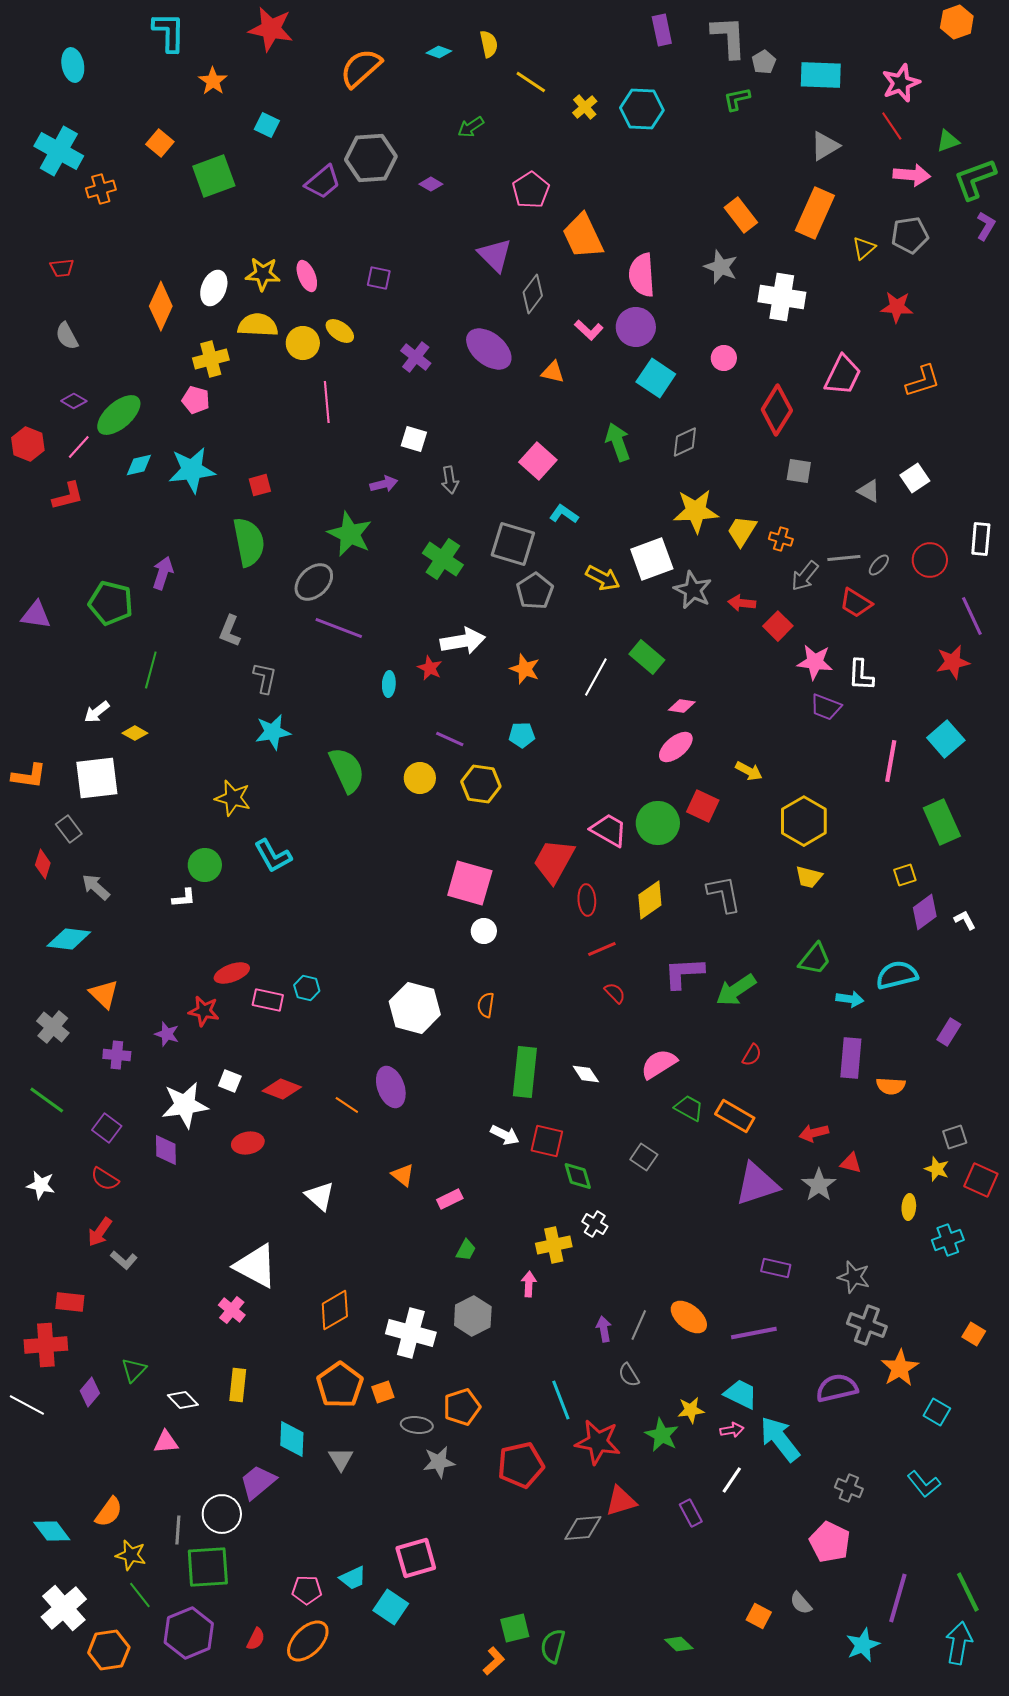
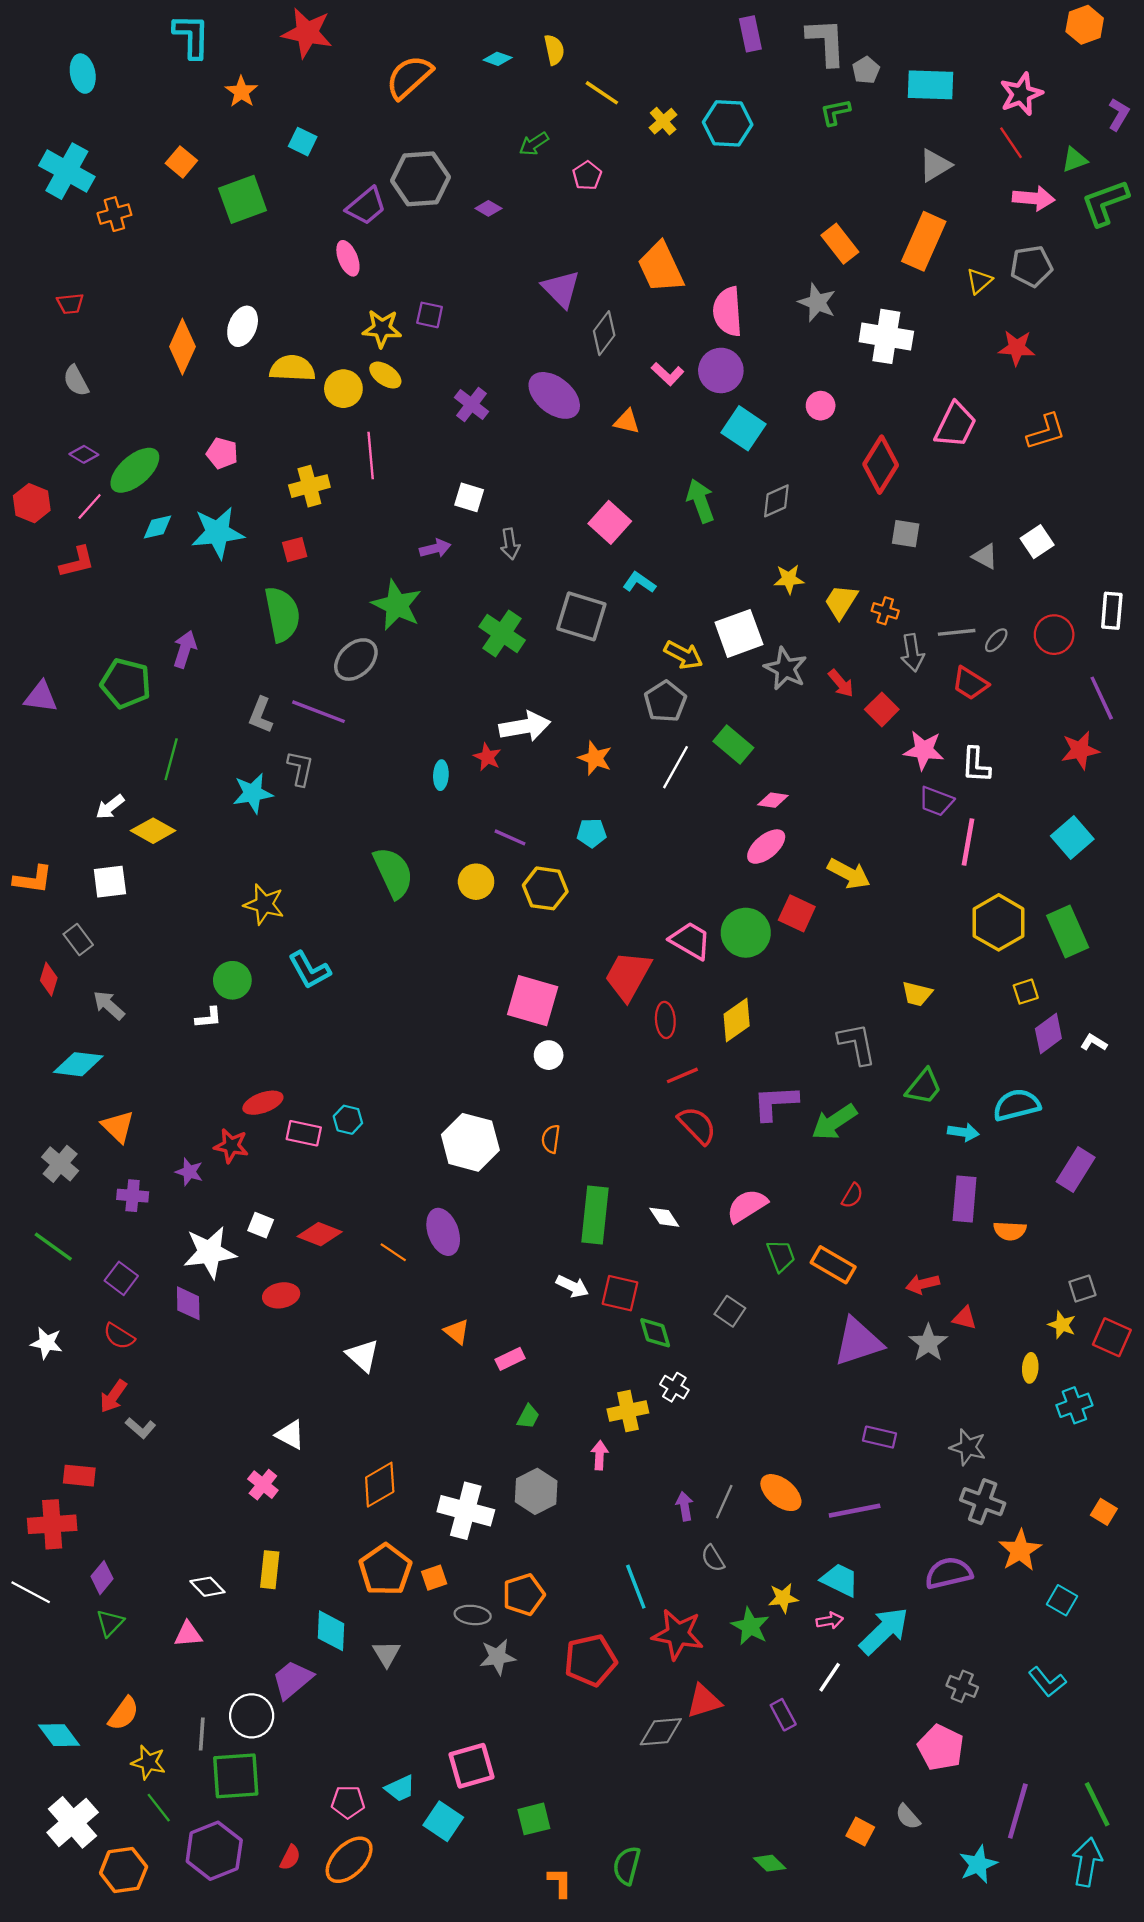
pink pentagon: (531, 190) -> (587, 176), moved, size x0.7
purple L-shape: (986, 226) -> (1119, 114), moved
yellow star: (263, 274) -> (382, 329), moved
pink ellipse: (307, 276) -> (348, 258), moved
yellow cross: (211, 359) -> (309, 486), moved
yellow star: (696, 511) -> (789, 579), size x0.6
gray arrow: (805, 576) -> (912, 653), turned -48
gray pentagon: (535, 591) -> (665, 701), moved
red arrow: (742, 603) -> (841, 683), turned -136
purple line: (339, 628) -> (318, 712), moved
cyan star: (273, 732) -> (253, 793), moved
yellow diamond: (135, 733) -> (153, 831), size x1.5
pink line: (891, 761) -> (968, 842), moved
yellow arrow: (749, 771) -> (849, 874), size x1.4
white square: (97, 778) -> (110, 882), size x0.7
yellow hexagon: (804, 821) -> (999, 922), moved
gray L-shape: (724, 894) -> (857, 1044), moved
white L-shape: (965, 920) -> (1094, 1043), turned -30
red semicircle: (615, 993) -> (697, 1125), size x1.6
purple rectangle: (949, 1032) -> (1076, 1170), size x1.4
green trapezoid: (689, 1108) -> (781, 1256), turned 40
white triangle: (256, 1266) -> (290, 1435), size x0.6
green triangle: (134, 1370) -> (110, 1623), moved
cyan arrow: (780, 1439) -> (884, 1631), turned 84
green square: (515, 1628) -> (534, 1819), moved
orange L-shape: (494, 1661) -> (560, 1882), turned -48

